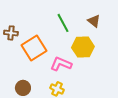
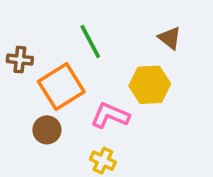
green line: (63, 23) -> (90, 41), moved
brown circle: (23, 88) -> (47, 130), moved

